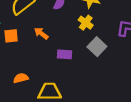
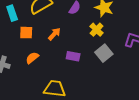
orange arrow: (41, 33) -> (54, 34), turned 88
orange semicircle: (21, 78) -> (32, 58), moved, turned -32

